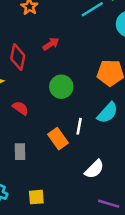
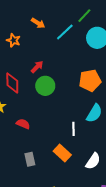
green circle: (61, 87) -> (45, 86), moved
orange rectangle: (58, 139) -> (62, 153), moved

